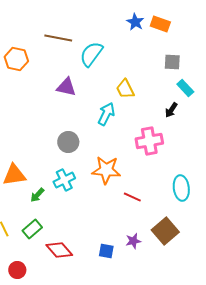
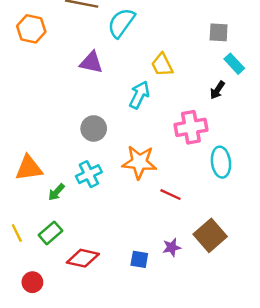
cyan ellipse: (181, 188) -> (221, 162), moved
red diamond: (59, 250) -> (83, 258), turned -36

